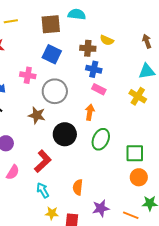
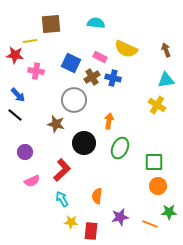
yellow line: (11, 21) -> (30, 41), moved
brown square: (51, 24) -> (51, 24), moved
yellow semicircle: (107, 40) -> (126, 49), size x1.6
brown cross: (88, 48) -> (92, 77), moved, turned -35
pink cross: (28, 75) -> (36, 71), moved
pink rectangle: (99, 89) -> (100, 57), moved
pink semicircle: (13, 172) -> (32, 181), turned 35

